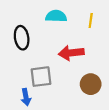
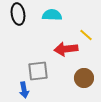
yellow line: (91, 20) -> (86, 35), moved, turned -56
black ellipse: (22, 38) -> (18, 14), moved

